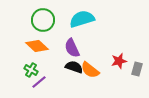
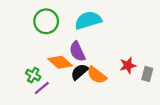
orange diamond: (37, 46) -> (60, 62), moved
black semicircle: (74, 67) -> (79, 72), turned -60

